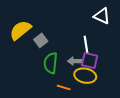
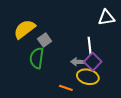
white triangle: (102, 16) -> (106, 18), turned -36
purple square: (90, 60) -> (93, 62), turned 30
green semicircle: (51, 63) -> (37, 58), moved

